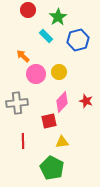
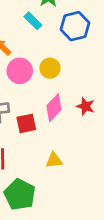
red square: (49, 121) -> (26, 123), moved
green pentagon: (52, 168) -> (20, 194), moved

